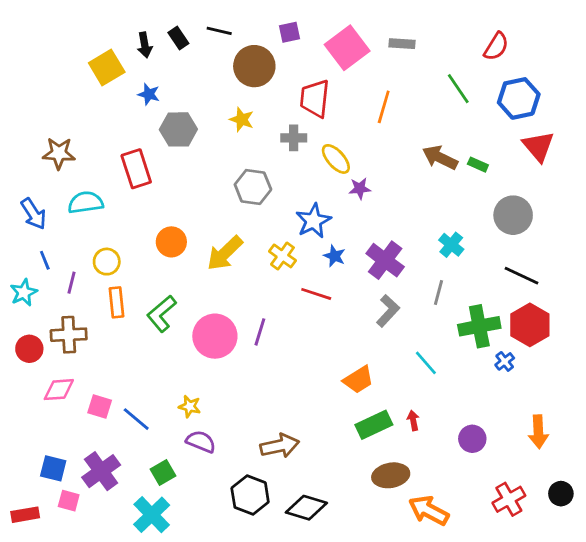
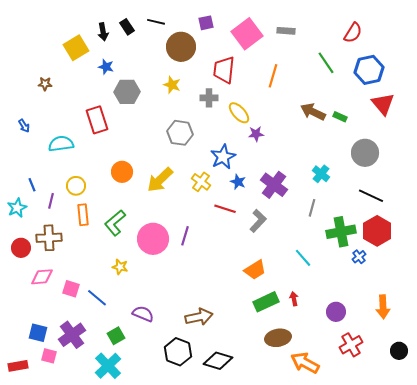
brown star: (59, 153) -> (45, 84), moved, size x0.6
blue arrow: (34, 214) -> (24, 126), moved, size x0.6
gray L-shape: (388, 311) -> (258, 221), moved
yellow star: (190, 406) -> (120, 267), moved
red cross: (509, 499) -> (351, 345), moved

